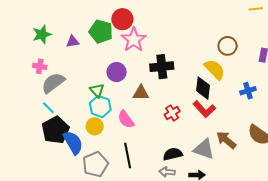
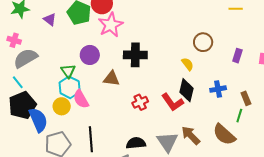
purple triangle: (73, 41) -> (50, 19), turned 40
yellow semicircle: (215, 69) -> (188, 64), size x0.6
black diamond: (203, 88) -> (187, 90), moved
pink semicircle: (126, 119) -> (81, 99), moved
gray triangle: (204, 149) -> (167, 142), turned 30

